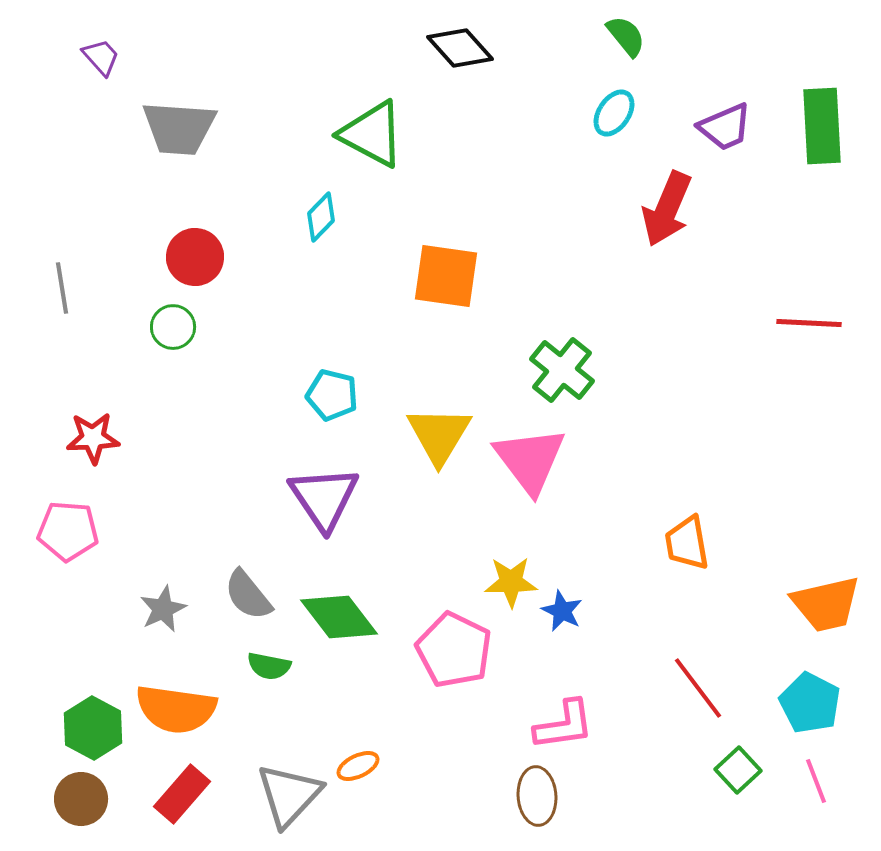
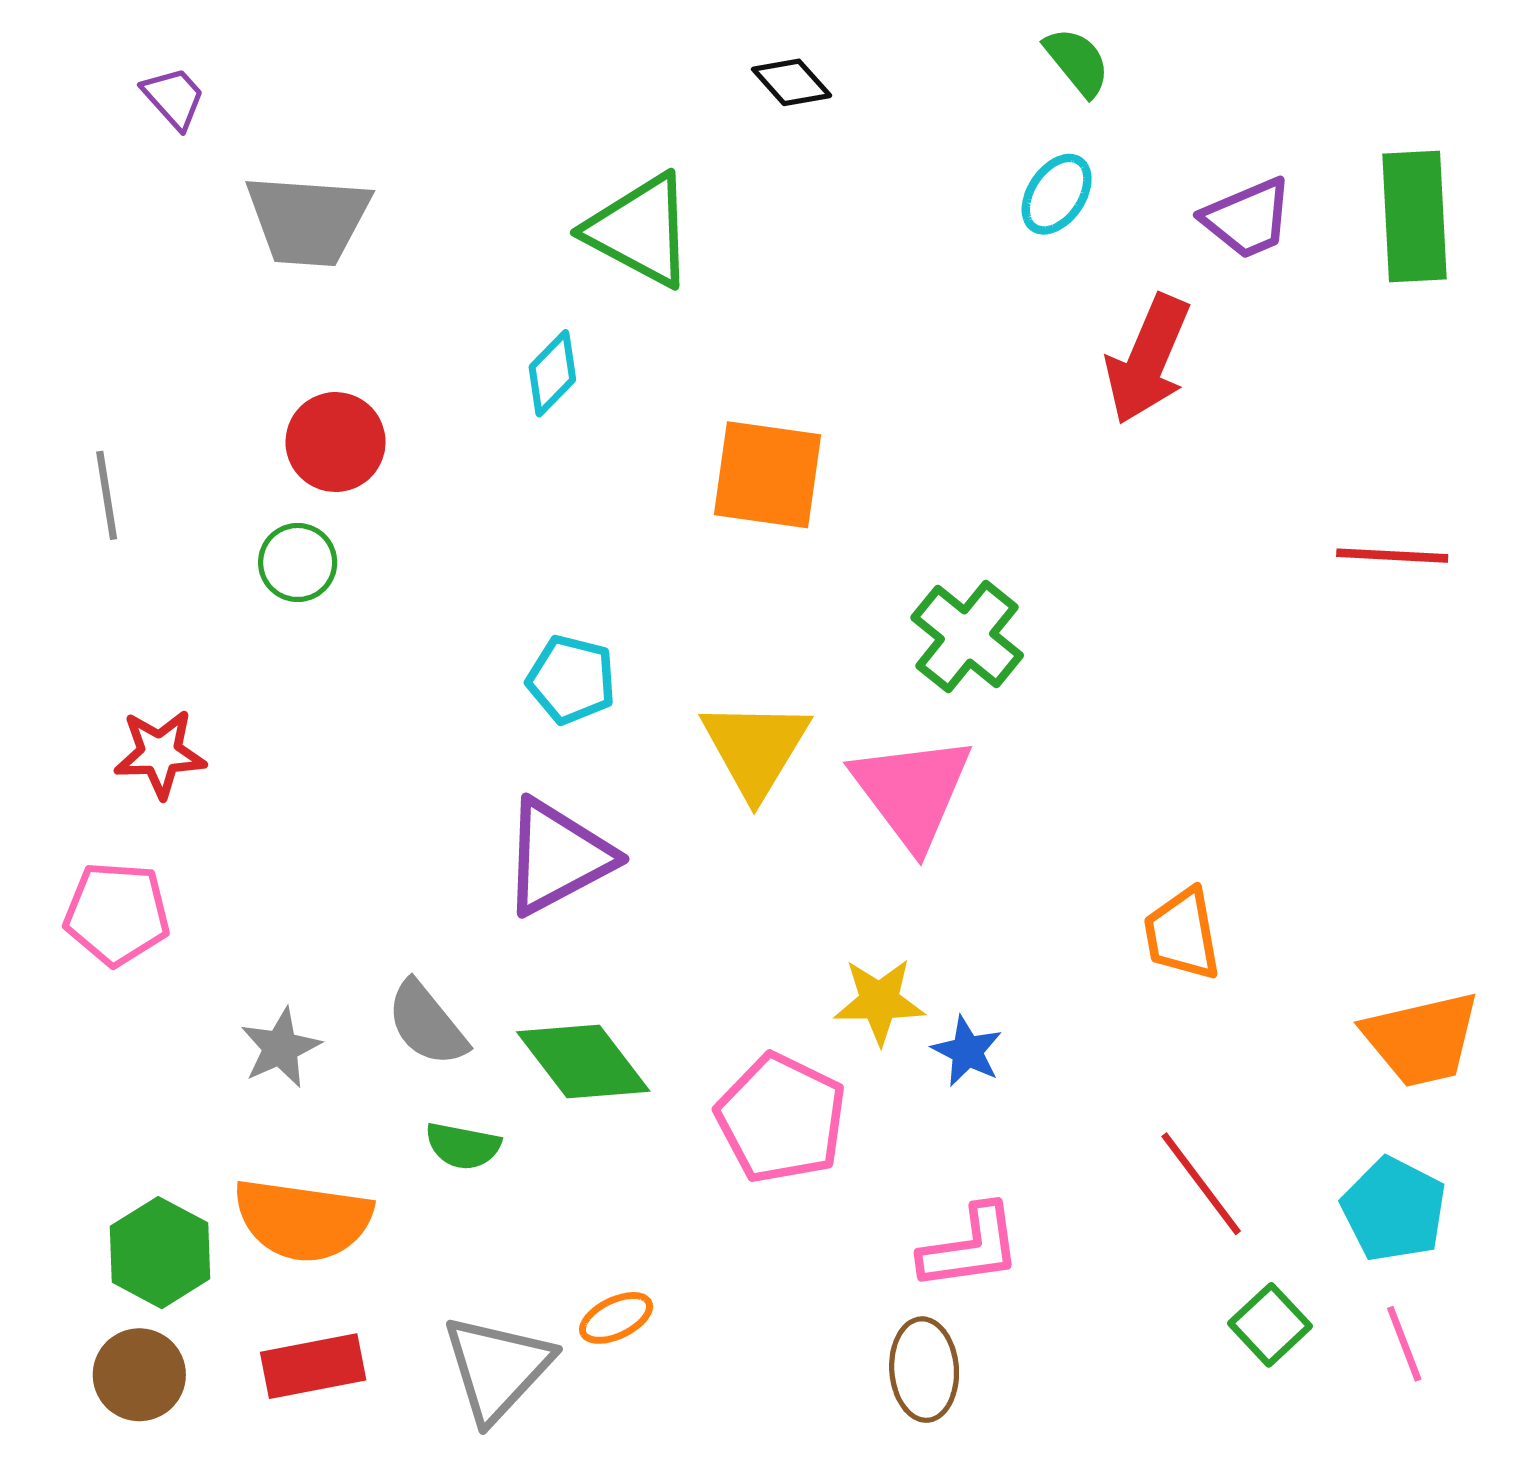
black diamond: (460, 48) -> (792, 82), size x0.7
purple triangle: (324, 498) -> (558, 857), turned 36
red rectangle: (182, 794) -> (313, 1366), turned 38

